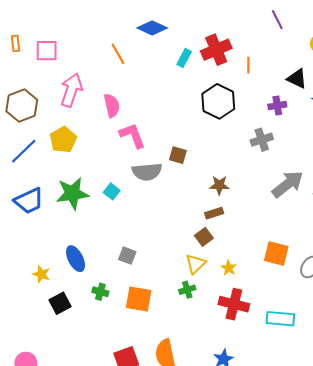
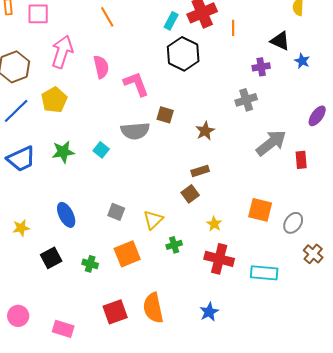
black hexagon: (218, 101) -> (183, 54), moved
pink L-shape: (132, 136) -> (136, 84), moved
brown star: (219, 185) -> (205, 131), moved, turned -30
green star: (72, 193) -> (63, 152), size x0.7
yellow triangle: (196, 264) -> (153, 220), moved
yellow star: (41, 274) -> (21, 228), moved, turned -30
green cross: (100, 292) -> (90, 264), moved
orange square: (139, 299) -> (127, 254), turned -32

